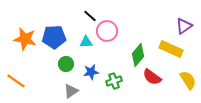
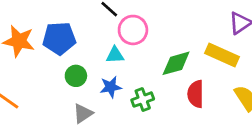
cyan triangle: (86, 42) -> (115, 55), moved
green diamond: (138, 55) -> (176, 63), turned 35
red semicircle: (152, 77) -> (196, 94), turned 54

